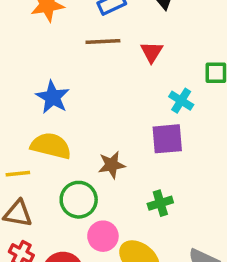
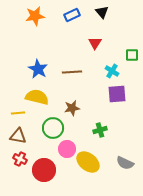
brown line: (103, 42) -> (72, 72), moved
purple square: (167, 139) -> (117, 94), moved

